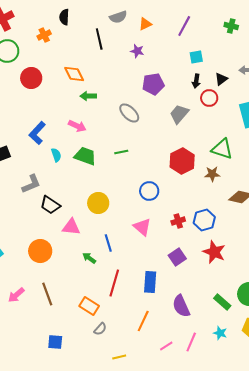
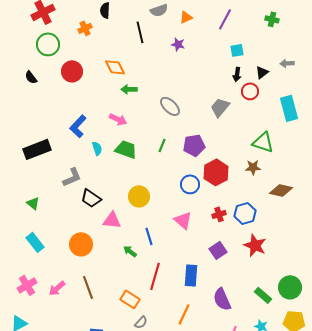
purple pentagon: (153, 84) -> (194, 145), moved
green line: (121, 152) -> (162, 145), turned -56
red hexagon: (182, 161) -> (216, 172), moved

